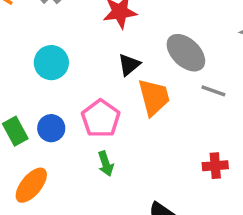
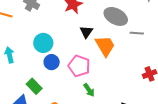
blue circle: (51, 128) -> (52, 62), moved

